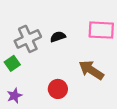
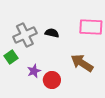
black semicircle: (58, 37) -> (52, 33), turned 32
purple star: (14, 96) -> (34, 71), moved

